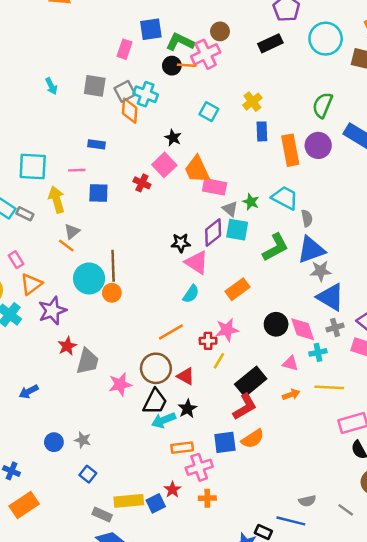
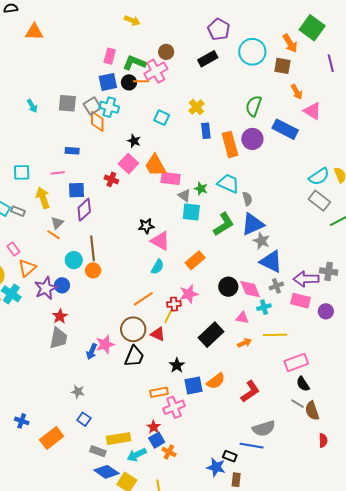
blue square: (151, 29) -> (108, 82), moved
pink rectangle: (125, 49) -> (110, 56), moved
cyan square: (33, 167) -> (22, 172), size x0.7
purple diamond: (213, 232) -> (84, 210), moved
gray star: (321, 271) -> (261, 241), turned 30
cyan circle: (89, 278) -> (74, 260), size x0.7
gray trapezoid: (87, 361) -> (58, 338), moved
yellow line: (219, 361) -> (168, 317), moved
blue arrow: (29, 392) -> (92, 352), moved, turned -35
red L-shape: (245, 407) -> (250, 391), moved
black star: (187, 409) -> (177, 365), moved
cyan arrow: (164, 420) -> (137, 455), moved
blue circle: (54, 442) -> (62, 285), moved
orange cross: (207, 498) -> (169, 452), moved, turned 32
gray semicircle: (307, 501) -> (264, 428), size x1.6
blue square: (156, 503) -> (157, 440), moved
orange rectangle: (24, 505) -> (52, 438), moved
gray line: (346, 510) -> (298, 404), moved

